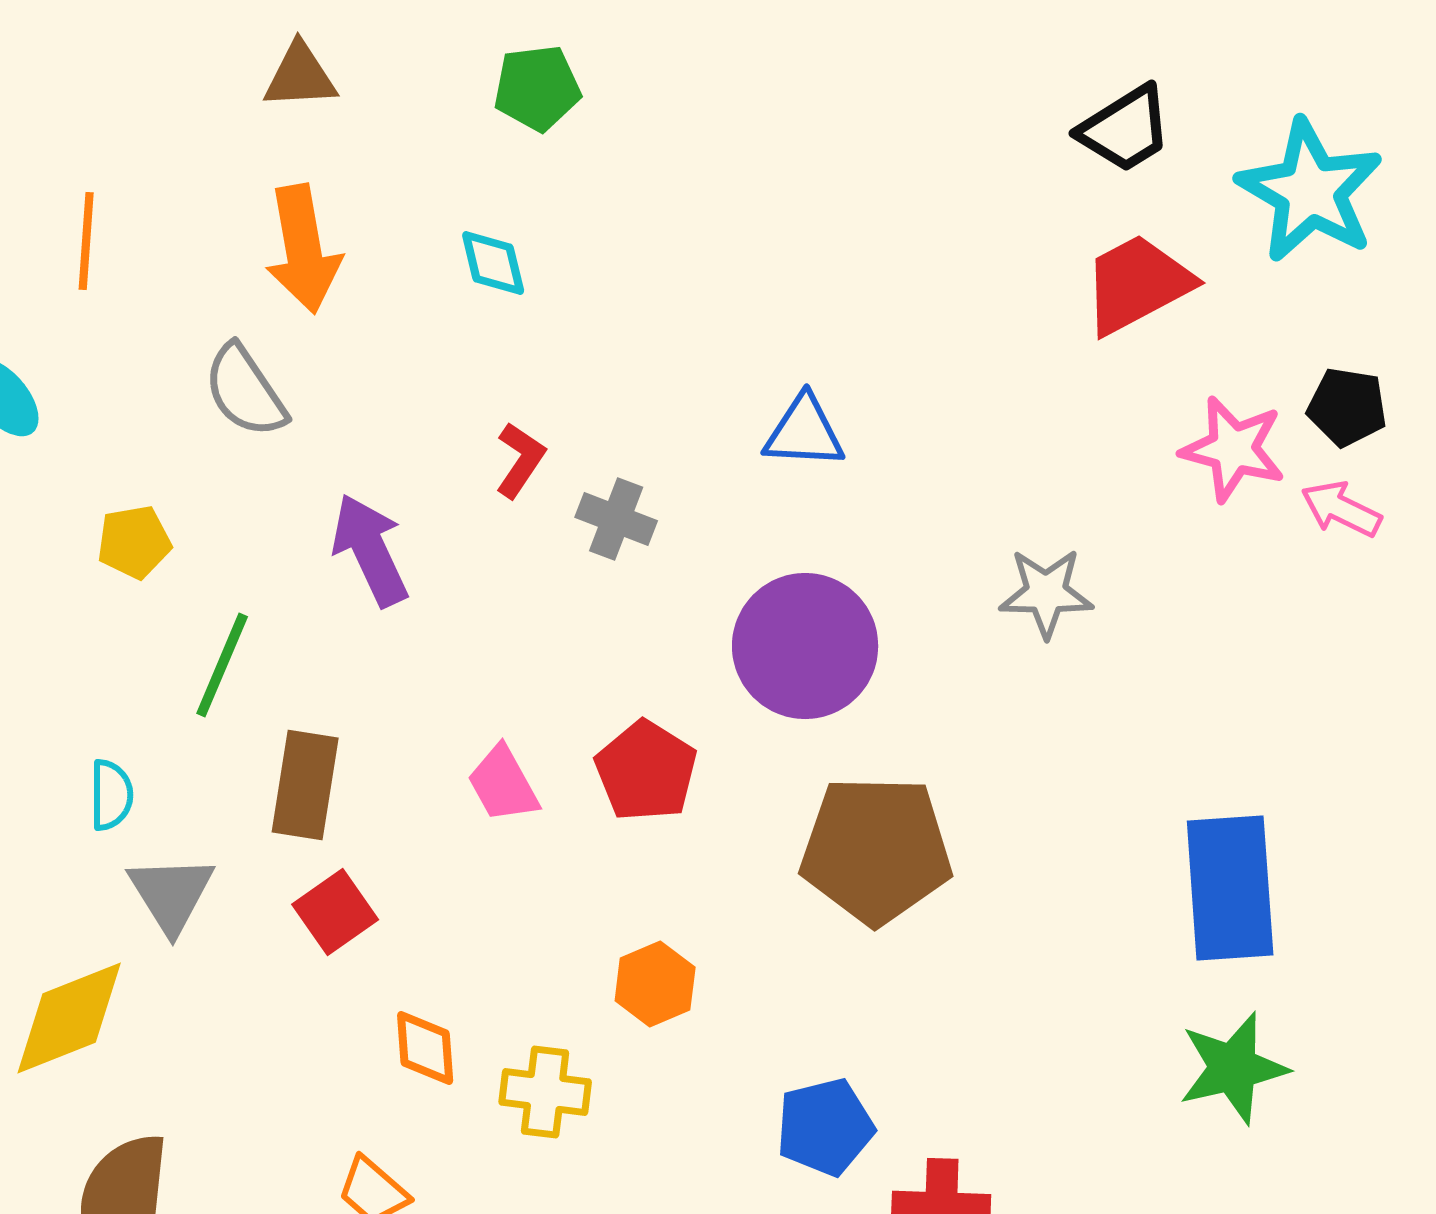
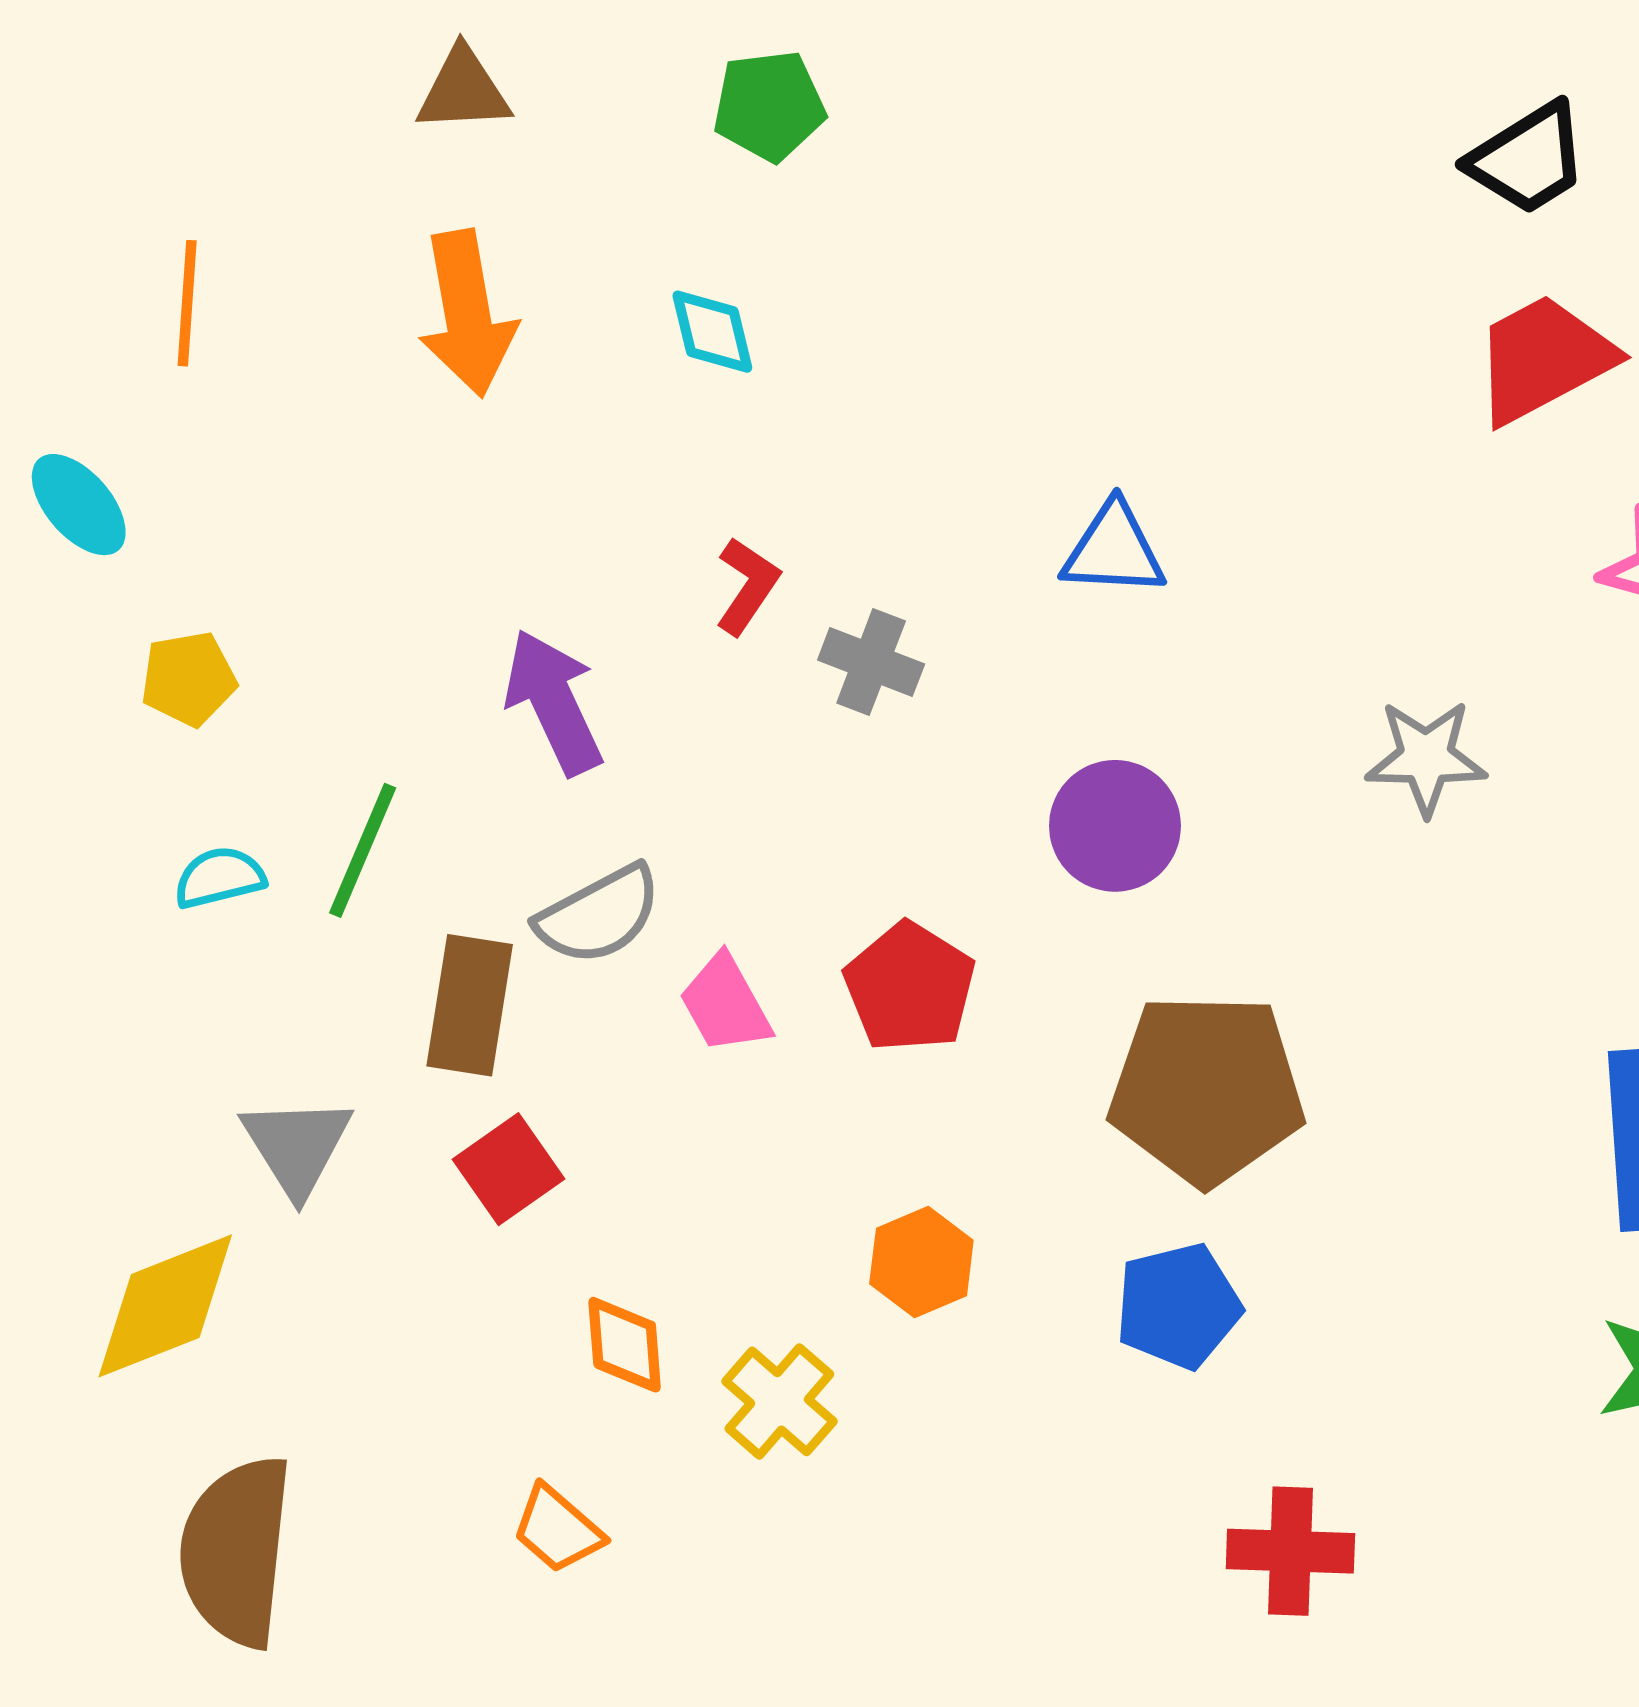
gray semicircle: (245, 391) -> (599, 915), moved, turned -84
yellow pentagon: (134, 542) -> (188, 679), moved
purple circle: (805, 646) -> (1115, 826), size x0.7
cyan semicircle: (111, 795) -> (219, 877), moved, turned -104
yellow cross: (545, 1092) -> (779, 1401), turned 34
blue pentagon: (825, 1127) -> (1178, 1306), moved

